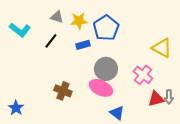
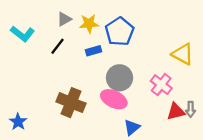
gray triangle: (57, 17) -> (64, 19), turned -48
brown cross: (63, 91) -> (71, 103), size x1.4
blue triangle: (117, 113) -> (132, 127), turned 42

